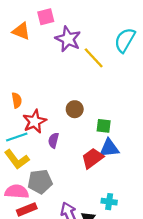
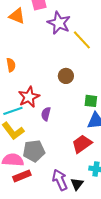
orange semicircle: (17, 100) -> (11, 65), moved
brown circle: (75, 109) -> (66, 76), moved
red trapezoid: (92, 158) -> (82, 144), moved

